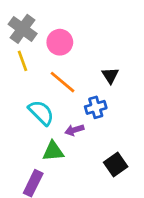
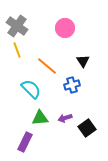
pink circle: (60, 42) -> (65, 28), moved
purple arrow: (74, 130) -> (65, 118), moved

